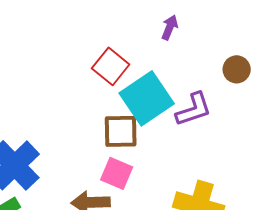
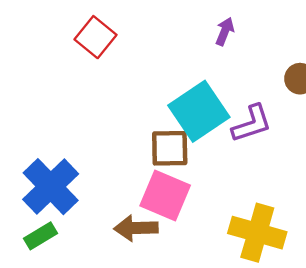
red square: (111, 66) -> (96, 37), moved
pink square: (117, 173) -> (165, 196), size x1.4

